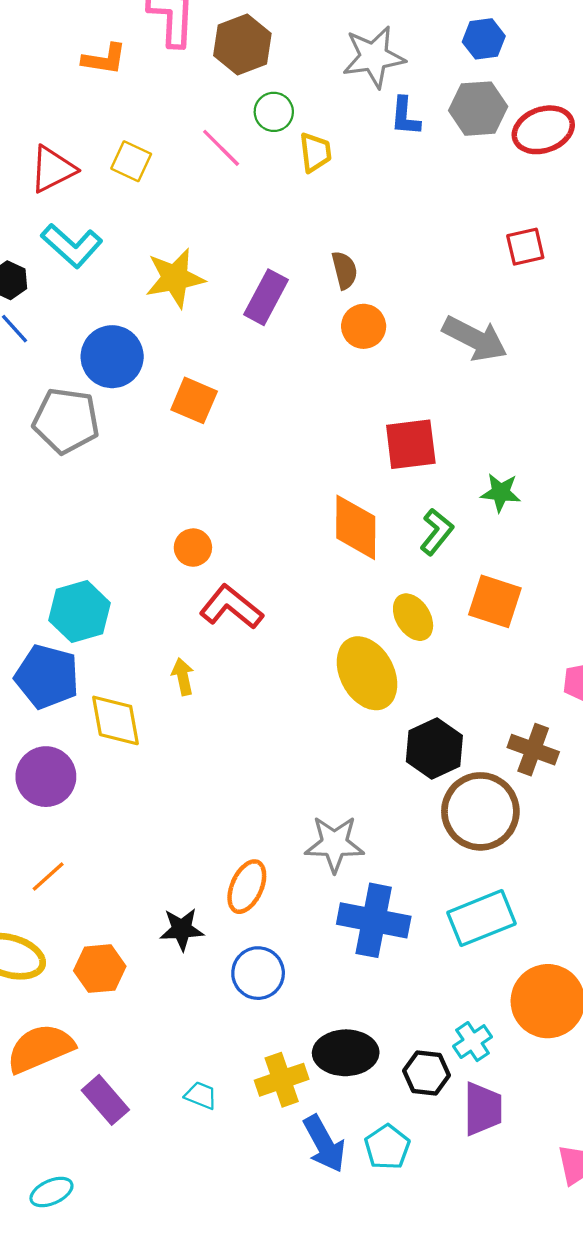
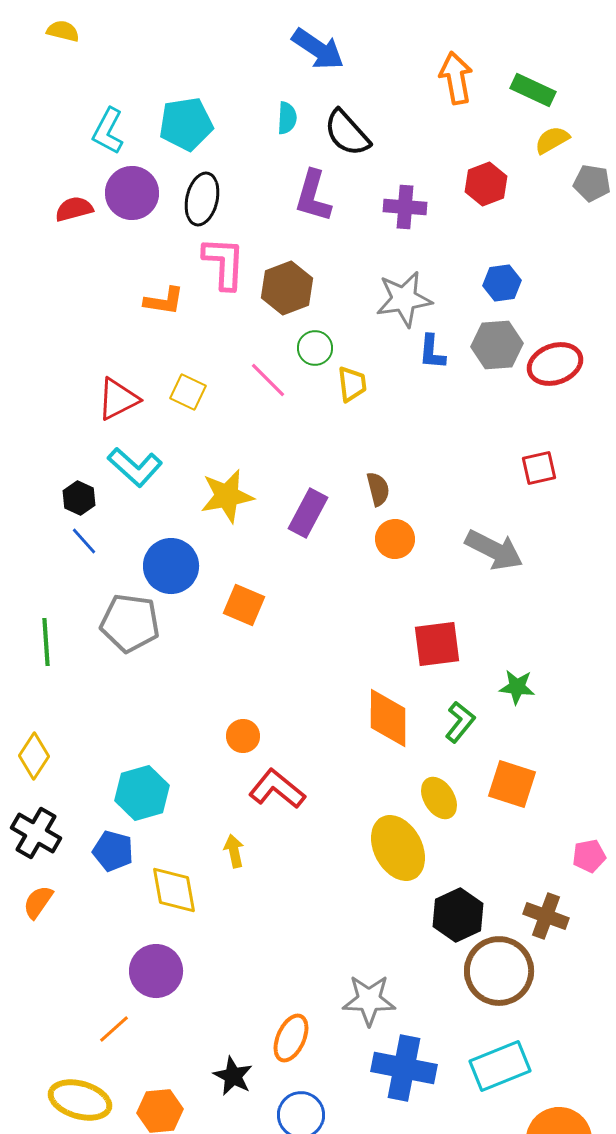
blue pentagon: (47, 677) -> (113, 851), size x0.7
purple circle: (46, 777) -> (156, 971), moved
black star: (182, 929) -> (233, 1076), turned 30

